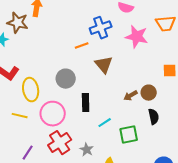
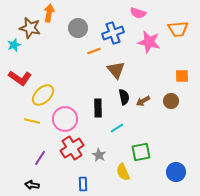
gray circle: (66, 79) -> (78, 28), moved
yellow ellipse: (31, 90) -> (43, 95), turned 55
brown circle: (149, 93) -> (171, 101), moved
black semicircle: (154, 117) -> (124, 97), moved
green square: (129, 135) -> (141, 152), moved

